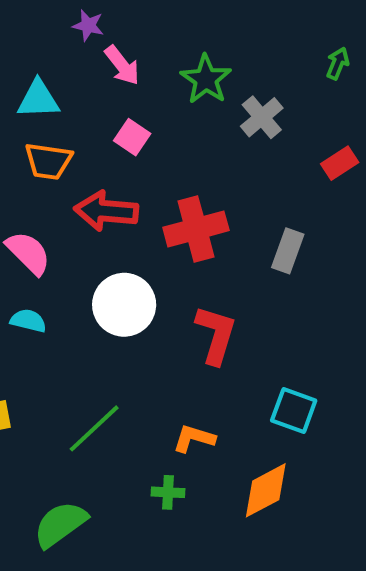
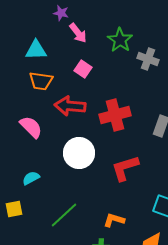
gray cross: (262, 117) -> (148, 59), turned -30
cyan semicircle: (28, 321) -> (31, 178), moved, turned -42
red L-shape: (216, 335) -> (125, 168), turned -124

